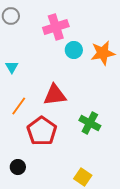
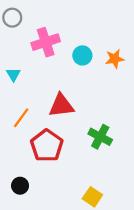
pink cross: (56, 27) -> (46, 42), moved
orange star: (103, 53) -> (115, 59), size x0.7

